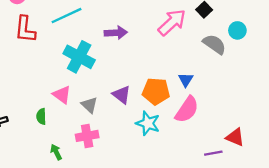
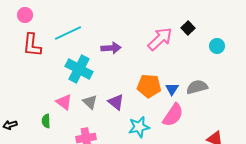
gray semicircle: (214, 44) -> (197, 87), moved, turned -50
orange pentagon: (156, 91) -> (149, 86), moved
gray triangle: (89, 105) -> (90, 102), moved
cyan star: (148, 123) -> (139, 127), turned -30

